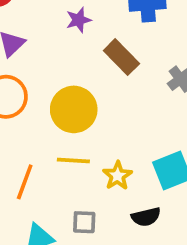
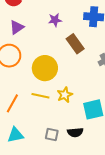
yellow star: (118, 176) -> (65, 95), moved
gray square: (84, 222) -> (52, 134), moved

